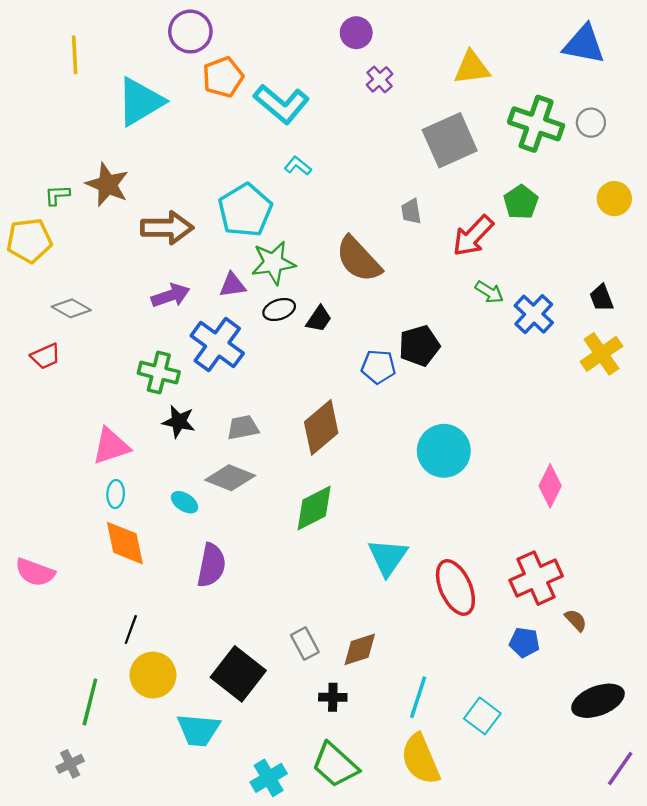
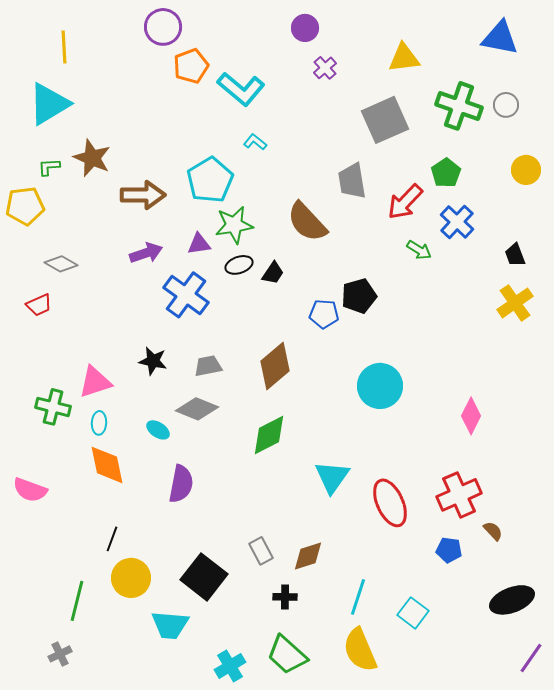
cyan triangle: (140, 102) -> (49, 104), moved
gray trapezoid: (411, 211) -> (352, 181), size x1.6
blue cross: (534, 314) -> (457, 222), moved
green cross: (159, 373) -> (53, 407), moved

